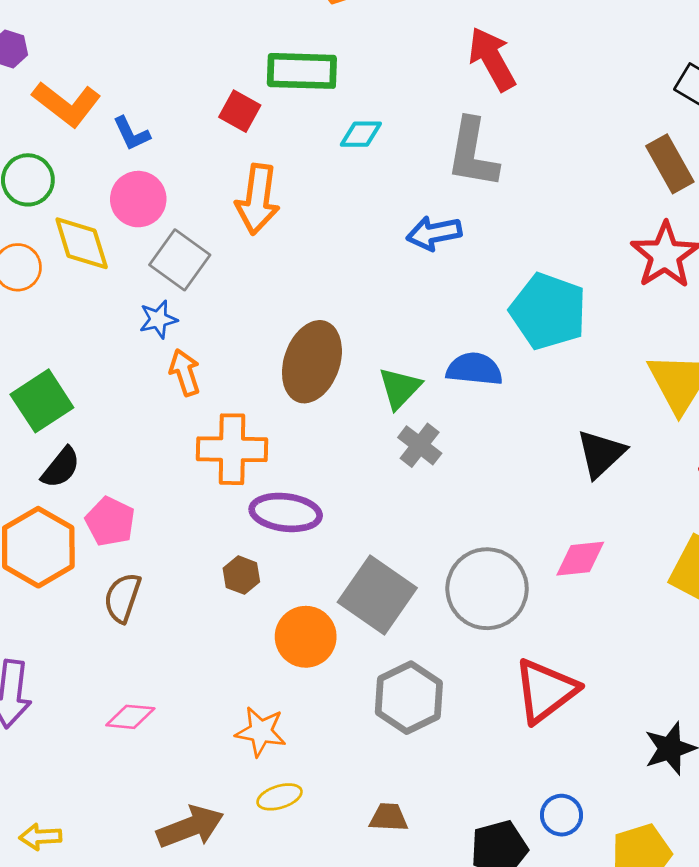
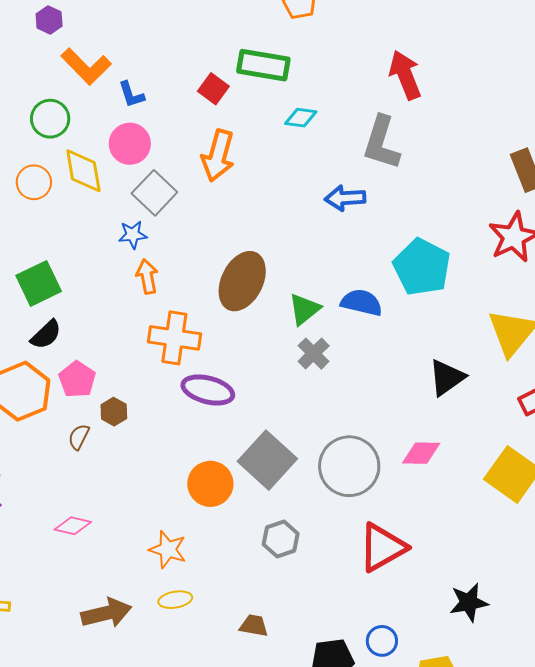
brown hexagon: (241, 575) -> (114, 412), moved
brown semicircle: (122, 598) -> (79, 437), size x0.7
gray hexagon: (409, 698) -> (281, 539), size x0.7

